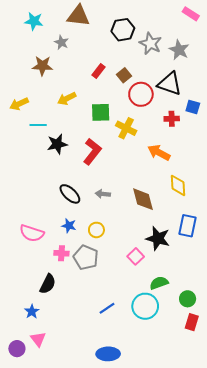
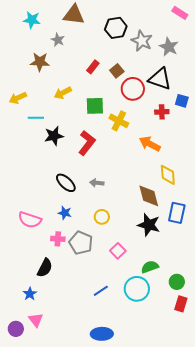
brown diamond: (143, 199) -> (149, 196), moved
yellow circle: (96, 230) -> (102, 217), moved
pink square: (136, 256) -> (118, 251), moved

